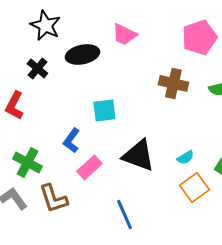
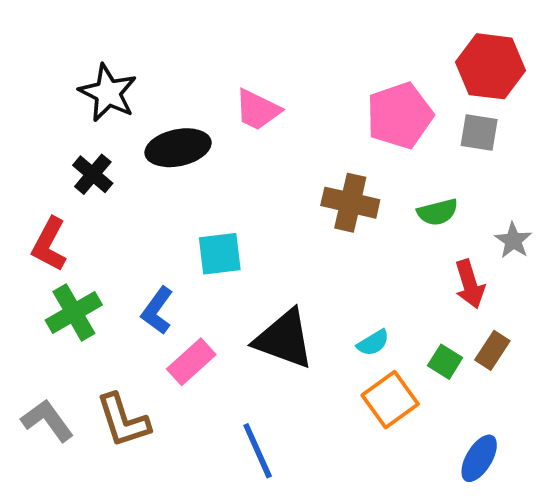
green cross: (27, 162) -> (74, 312), moved, turned 32

